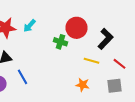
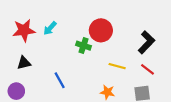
black L-shape: (106, 39) -> (146, 42), moved
blue line: (22, 77) -> (60, 80), moved

